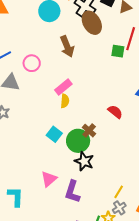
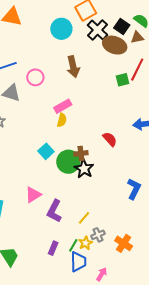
brown ellipse: (92, 23) -> (115, 45), moved, turned -50
green square: (118, 51) -> (123, 80), turned -32
brown cross: (89, 131) -> (81, 153), turned 32
black star: (84, 161) -> (84, 169), moved
yellow line: (119, 192) -> (84, 218), moved

